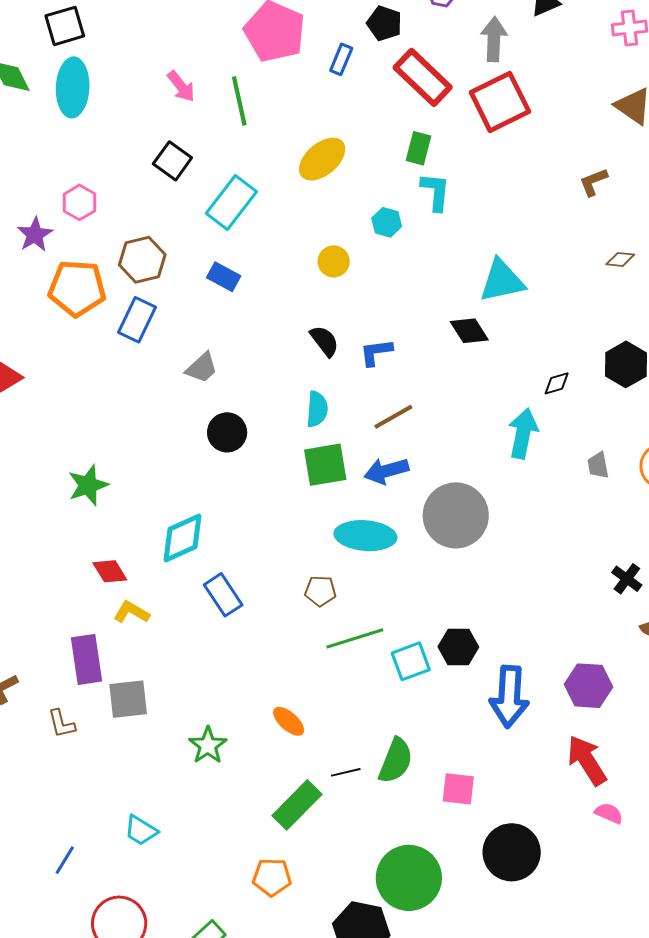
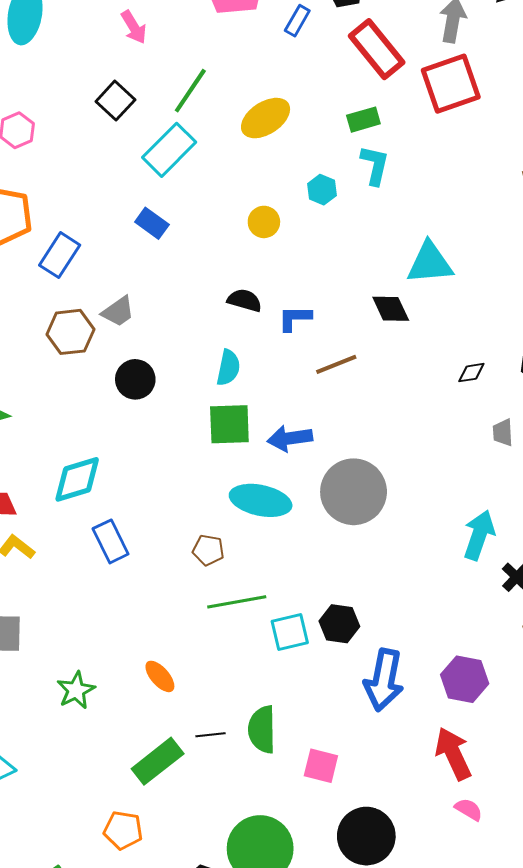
green line: (239, 101) -> (190, 91), moved, turned 39
green rectangle: (419, 148) -> (363, 120), turned 52
brown hexagon: (142, 260) -> (70, 332), moved
black semicircle: (324, 341) -> (245, 300), turned -44
brown line: (393, 417) -> (336, 364), moved
cyan arrow: (523, 433) -> (479, 535), moved
gray trapezoid: (598, 465) -> (503, 433), moved
green semicircle: (396, 761) -> (262, 729), turned 150

